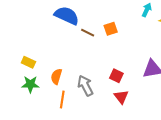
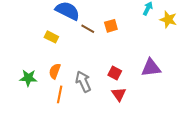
yellow rectangle: (28, 62) -> (51, 37), moved

